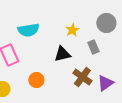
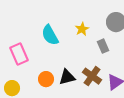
cyan semicircle: (28, 30) -> (50, 35), moved, turned 70
black triangle: (62, 54) -> (67, 77), moved

